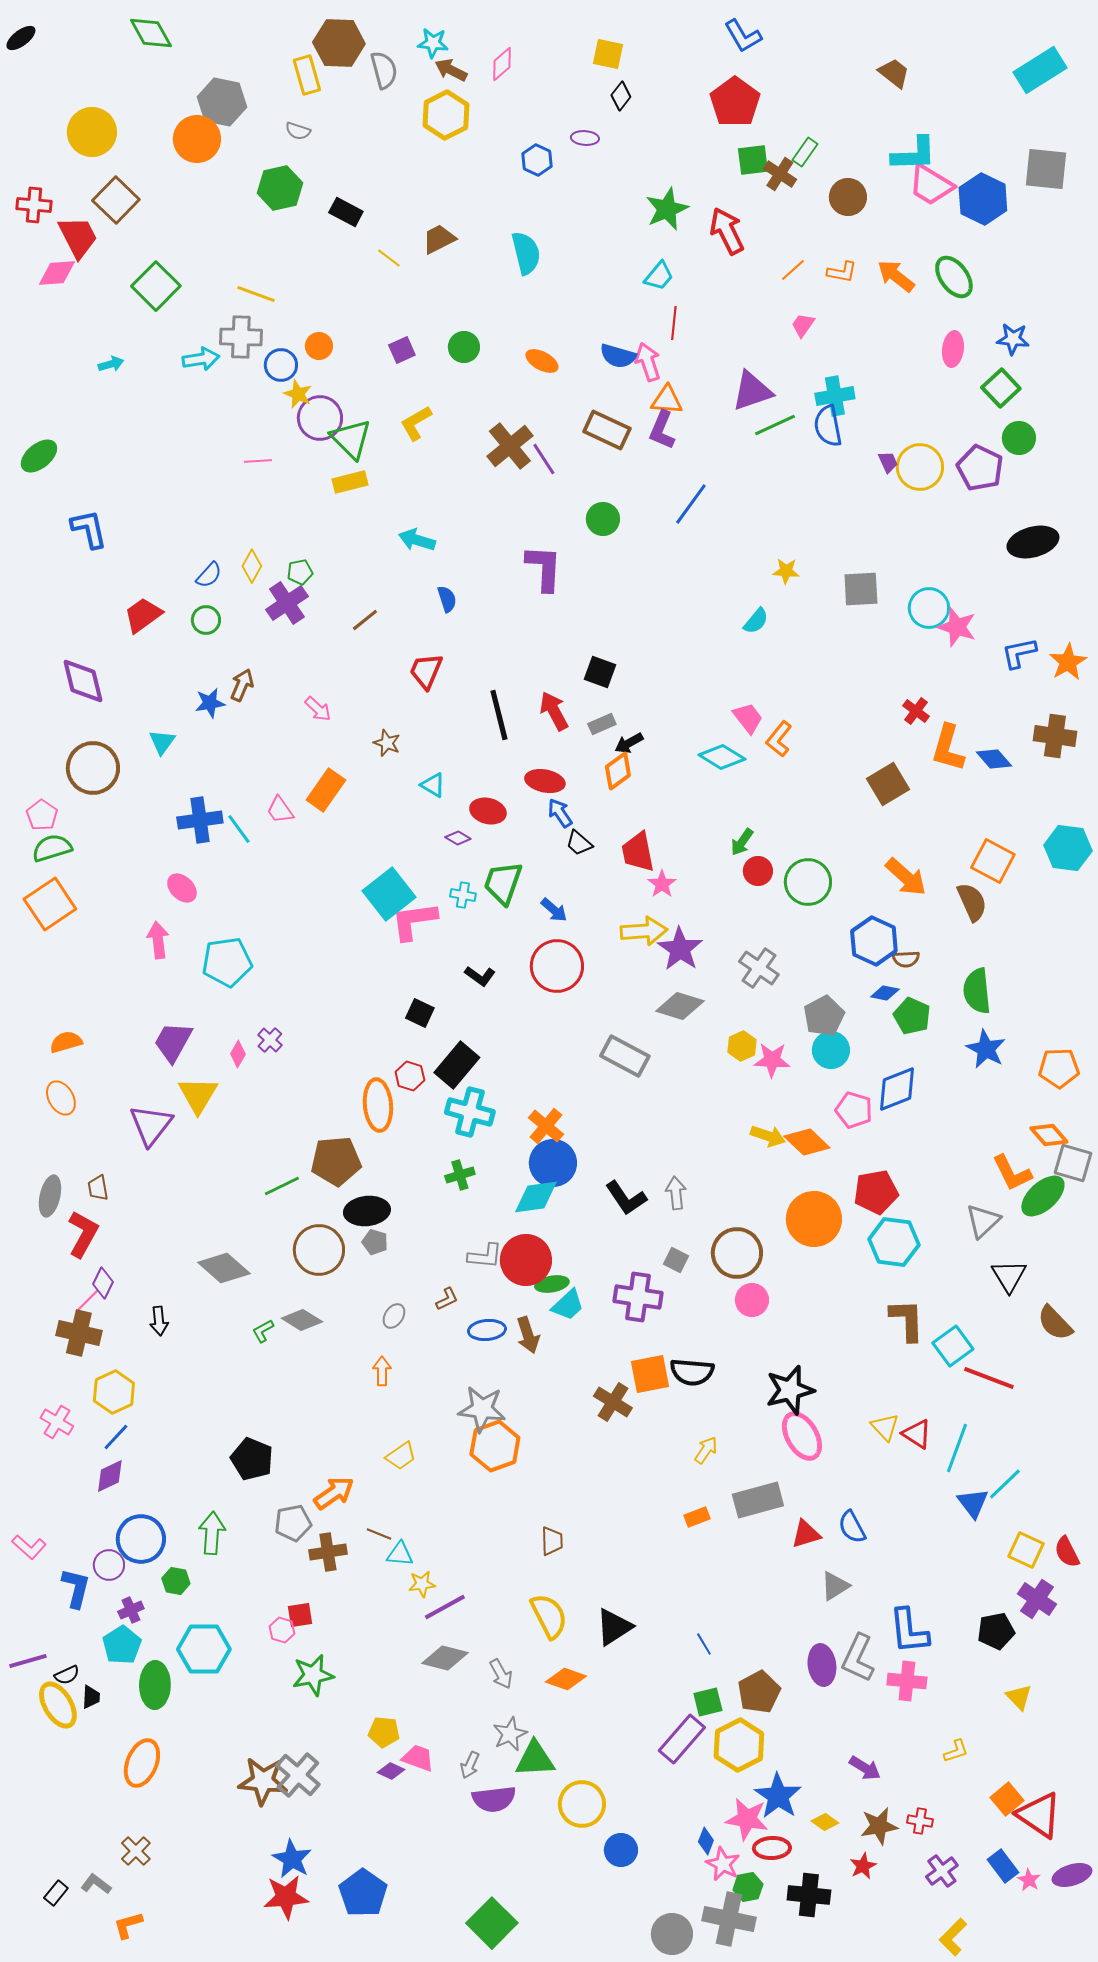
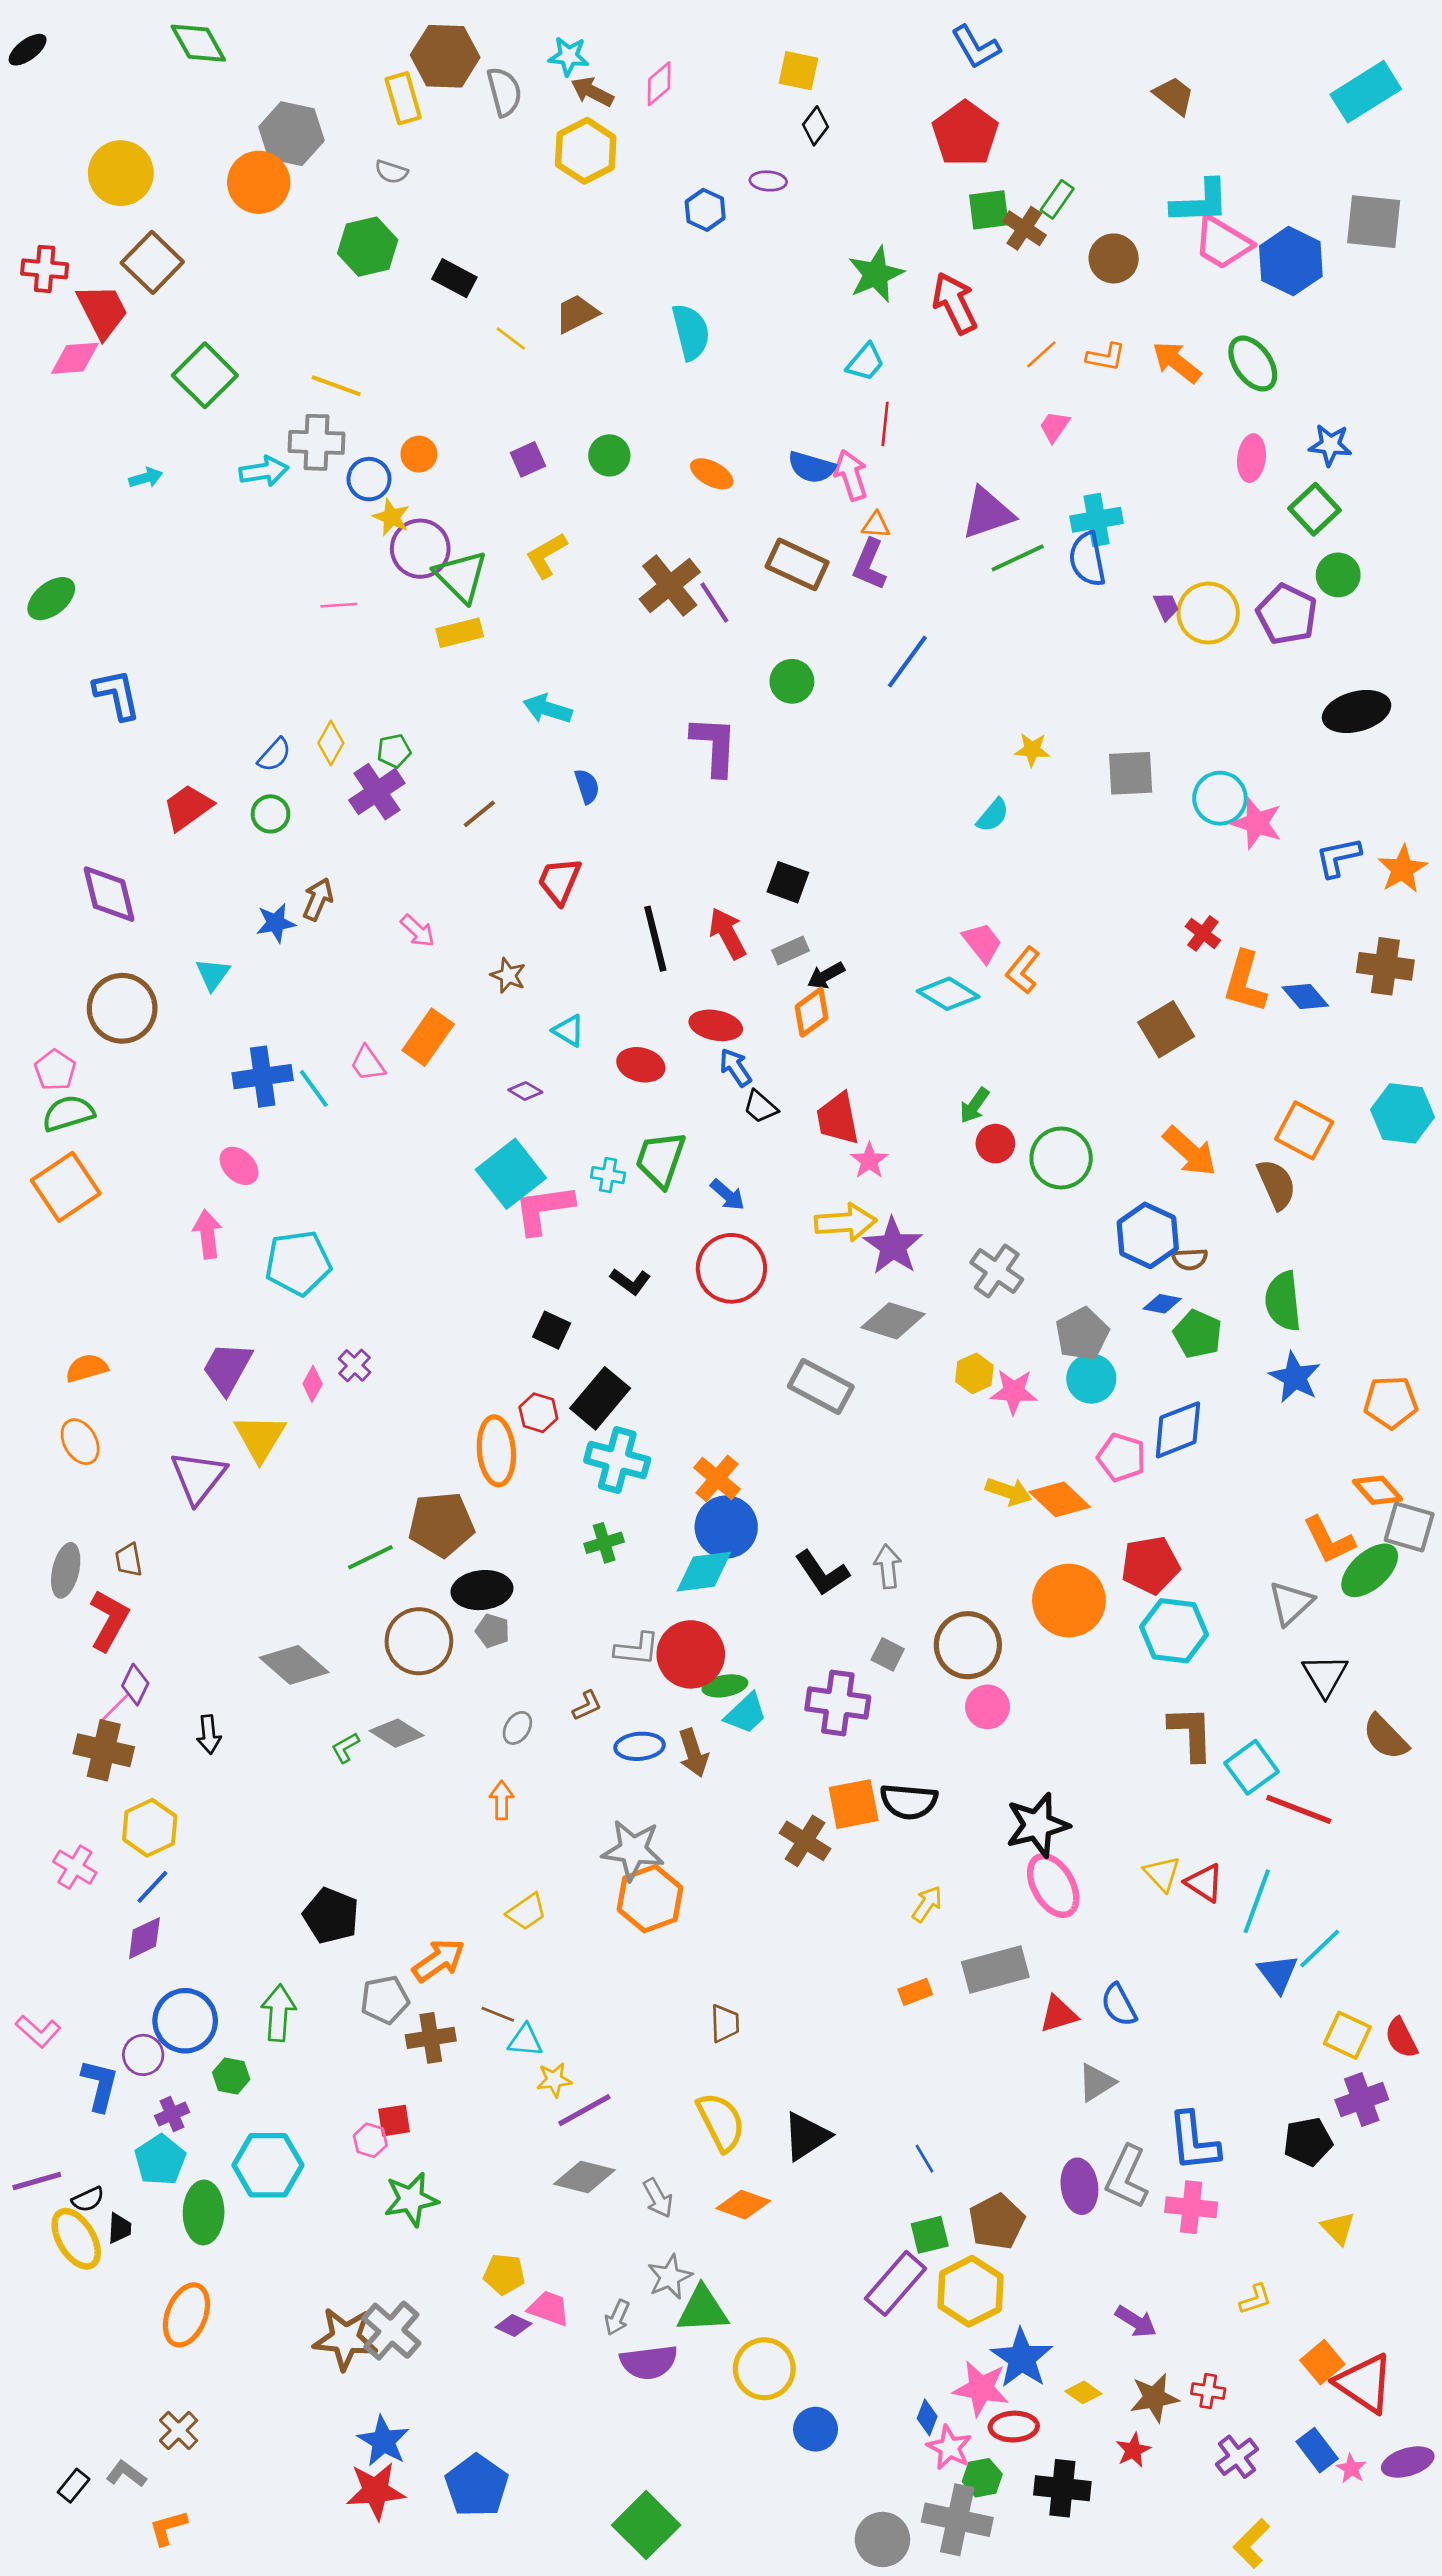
orange triangle: (667, 400) -> (876, 525), size x0.7
purple diamond: (458, 838) -> (525, 1091), moved
purple cross: (1037, 1599) -> (1362, 2100), turned 36

